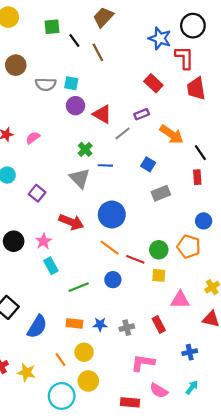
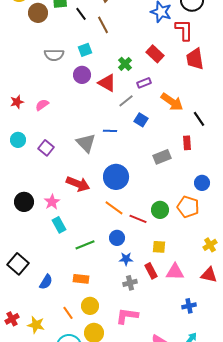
brown circle: (16, 65) -> (38, 13), moved
cyan square: (71, 83) -> (85, 50), moved, turned -32
green cross: (85, 149) -> (125, 64), moved
blue square: (148, 164) -> (141, 120), moved
red rectangle: (197, 177) -> (187, 143), moved
purple square: (37, 193) -> (46, 148), moved
yellow square: (159, 275) -> (159, 247), moved
pink triangle: (180, 300) -> (175, 272), moved
blue star: (100, 324) -> (126, 259), moved
red rectangle: (159, 324) -> (151, 271), moved
blue semicircle: (37, 327) -> (46, 282), size x0.7
pink L-shape: (143, 363) -> (127, 316), moved

